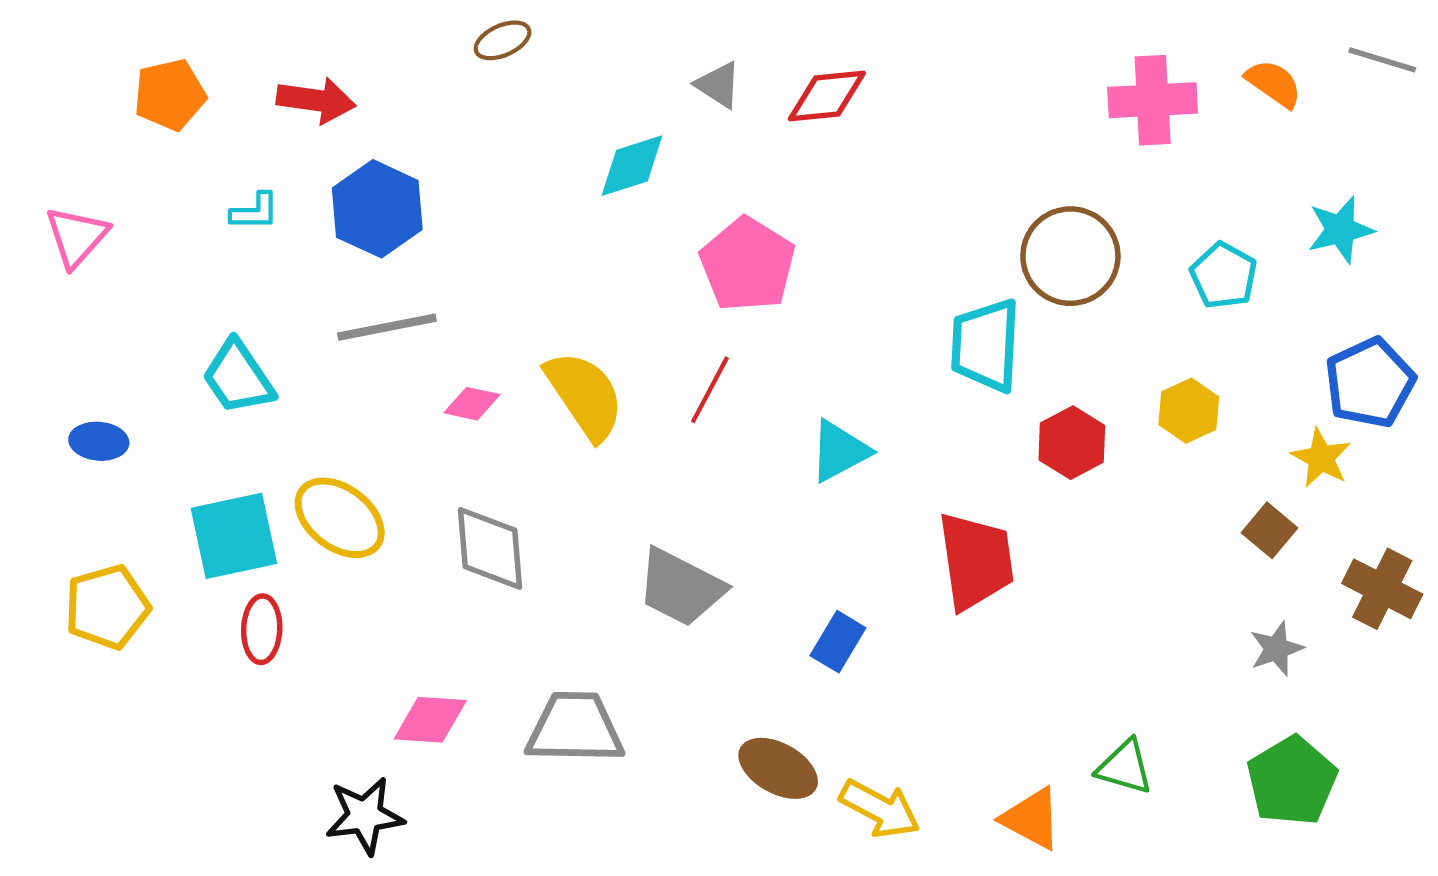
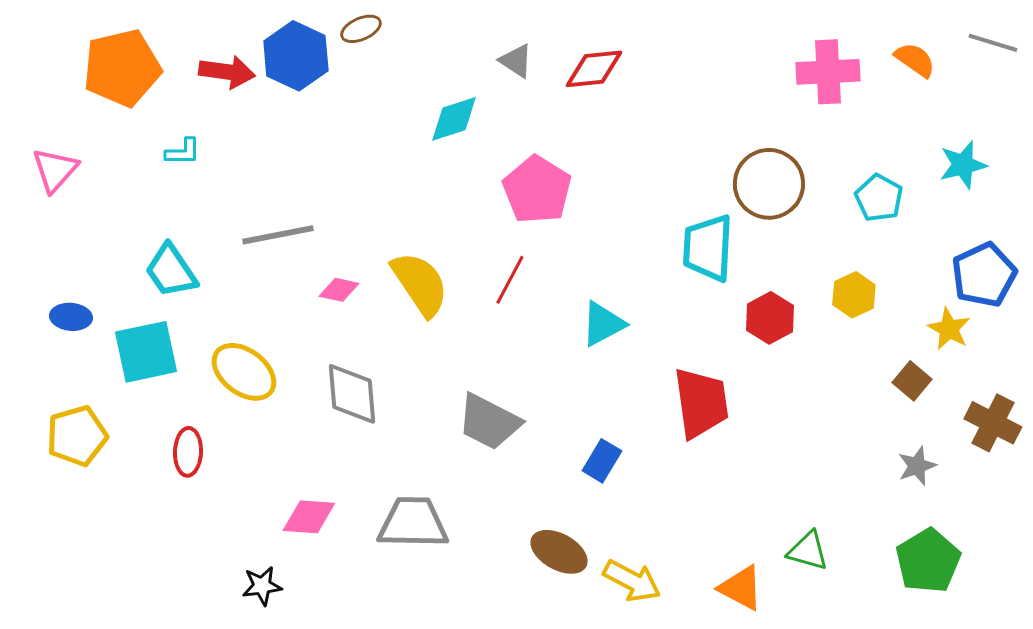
orange pentagon: (170, 95) -> (122, 68), size x1.5
blue hexagon: (377, 209) -> (296, 56), moved
cyan square: (234, 536) -> (146, 352), moved
black star: (365, 816) -> (262, 586), size x0.7

